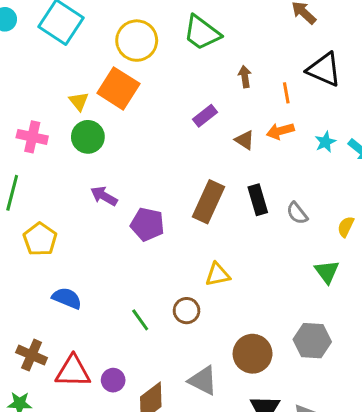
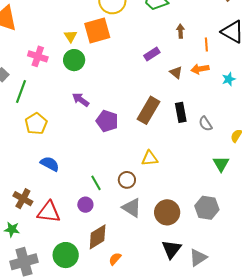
orange square: (118, 88) -> (97, 31), turned 36
purple circle: (113, 380) -> (85, 205), moved
gray triangle: (203, 381) -> (132, 208), moved

